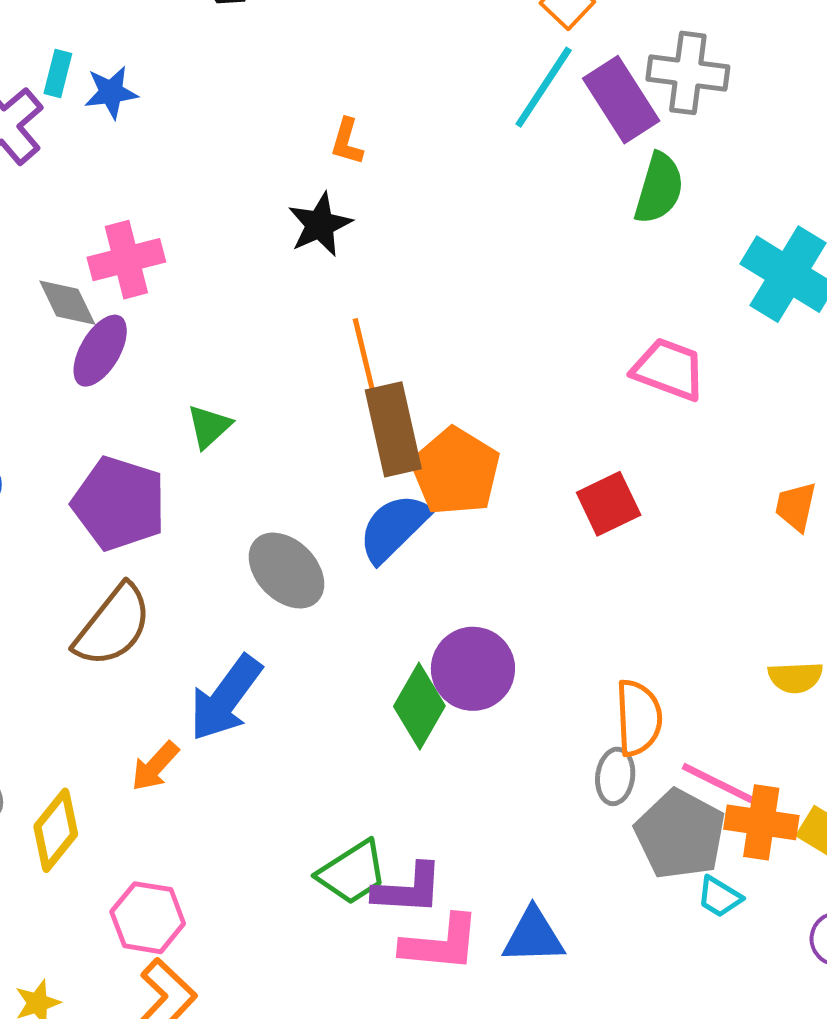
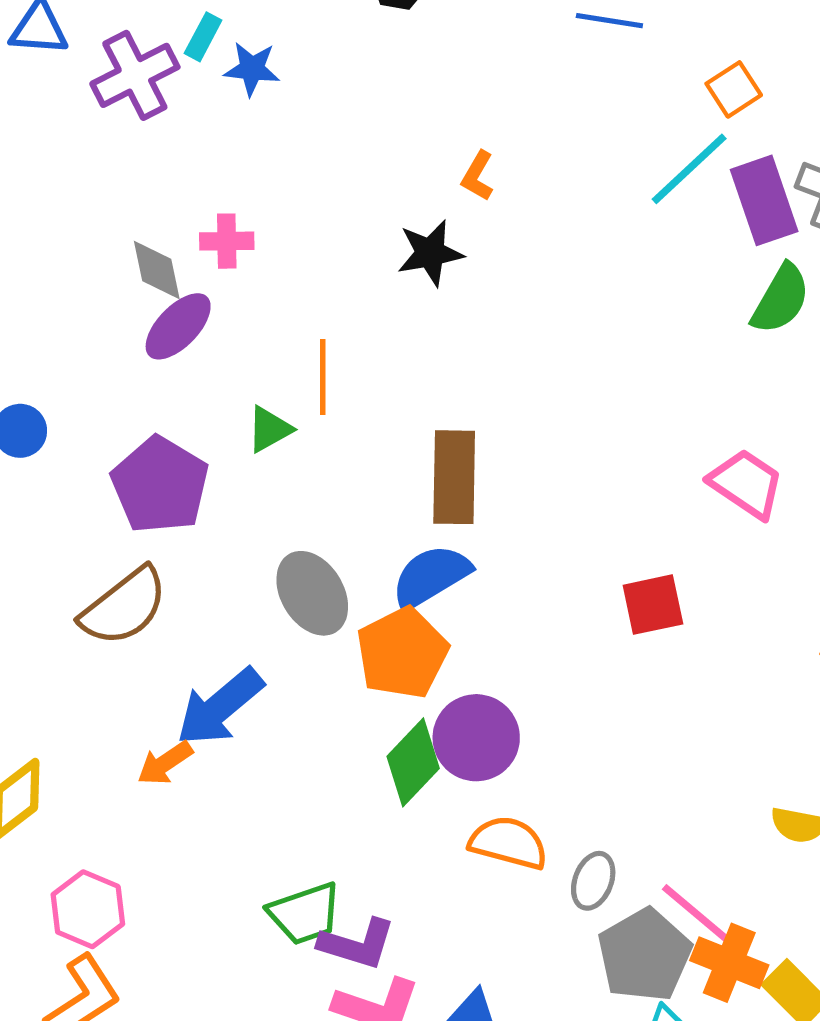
pink cross: (126, 260) -> (227, 241), size x0.7
orange line: (364, 354) -> (323, 377), moved
orange pentagon: (456, 472) -> (402, 653), moved
orange semicircle: (639, 718) -> (509, 843), moved, turned -86
orange arrow: (155, 766) -> (165, 763), moved

